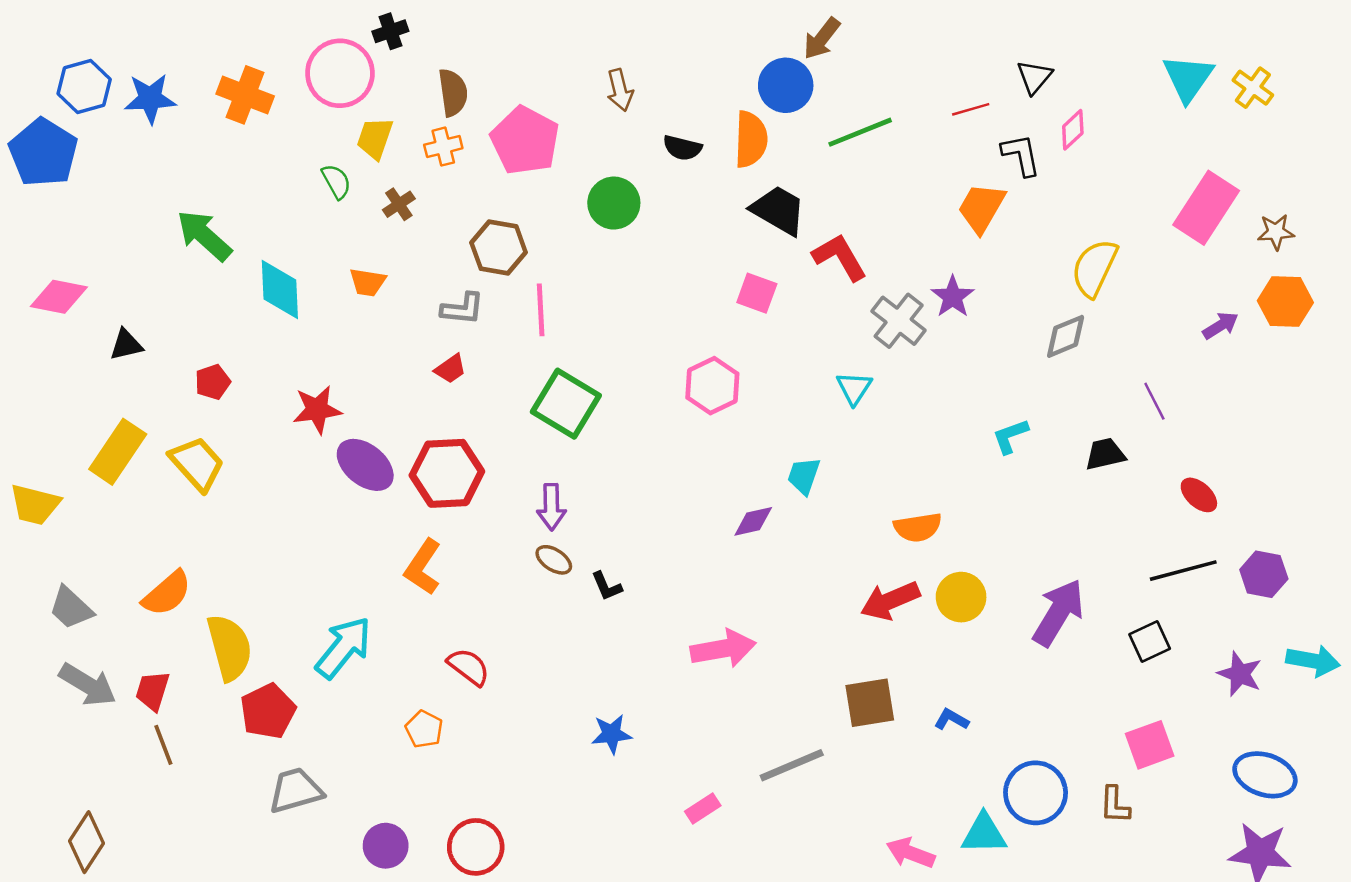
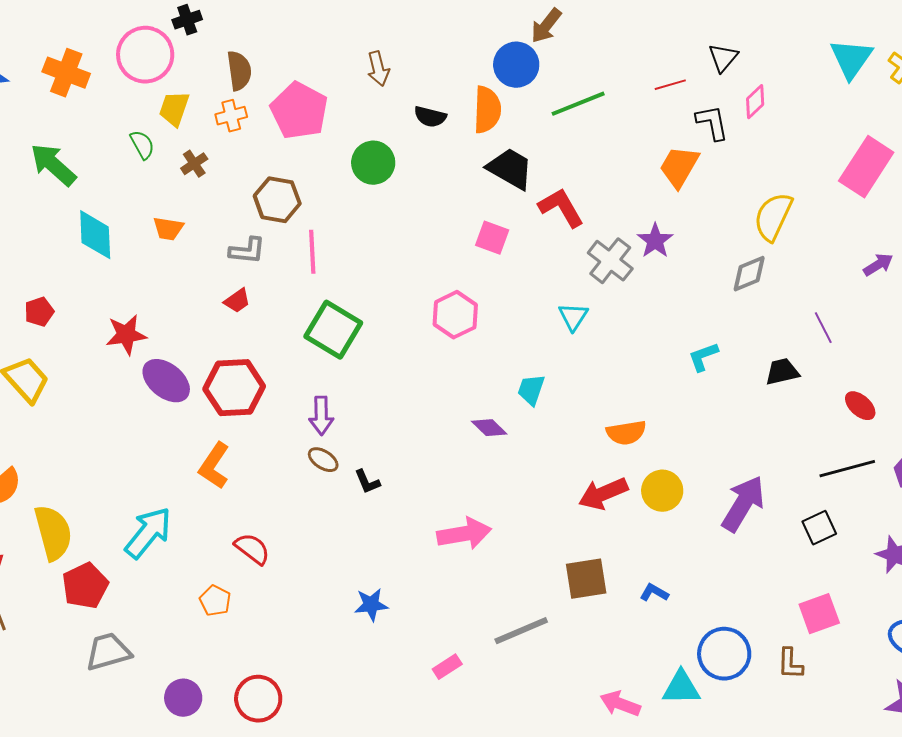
green arrow: (204, 235) -> (53, 165), moved
purple diamond: (753, 521) -> (489, 428), turned 57

